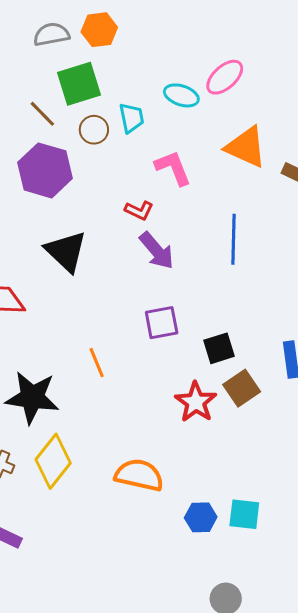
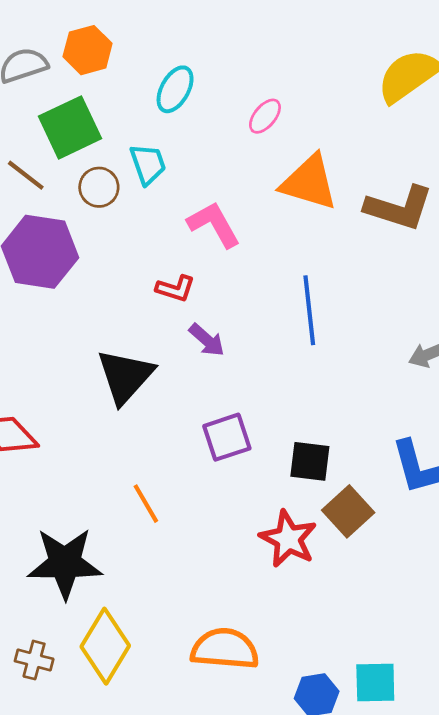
pink ellipse: (225, 77) -> (265, 116), moved, size x0.7
cyan ellipse: (181, 95) -> (175, 89), moved, turned -72
black triangle: (66, 251) -> (125, 376), moved, turned 36
purple arrow: (157, 251) -> (207, 340), size x0.7
black square: (219, 348) -> (310, 461), turned 32

